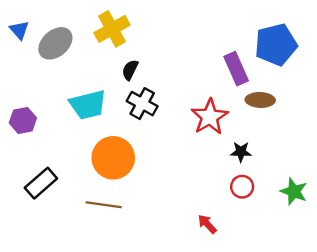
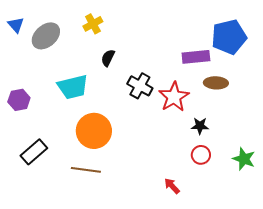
yellow cross: (112, 29) -> (93, 24), size x0.7
purple rectangle: (236, 69) -> (196, 57), turned -72
black cross: (142, 104) -> (140, 86), moved

